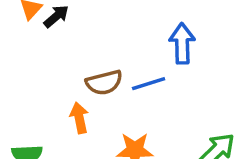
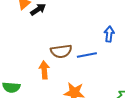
blue arrow: (182, 44) -> (109, 34), size x0.7

